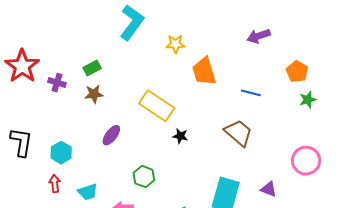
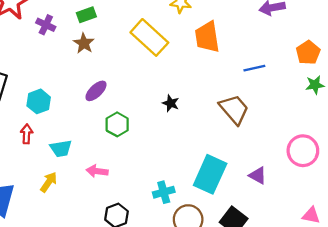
blue line: (251, 93) -> (254, 68), turned -36
brown star: (94, 94) -> (84, 43), turned 30
yellow rectangle: (157, 106) -> (149, 37), moved
green hexagon: (144, 177) -> (117, 124), moved

